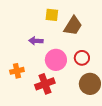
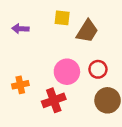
purple arrow: (36, 41) -> (20, 29), moved

